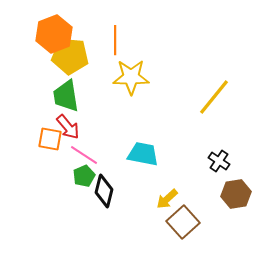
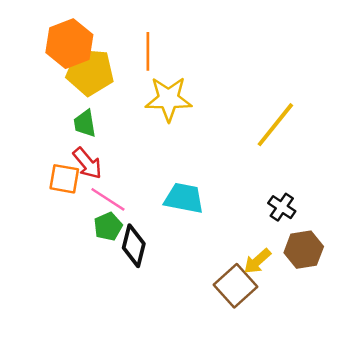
green trapezoid: (66, 96) -> (85, 123), size x0.7
yellow arrow: (167, 199) -> (257, 261), moved

